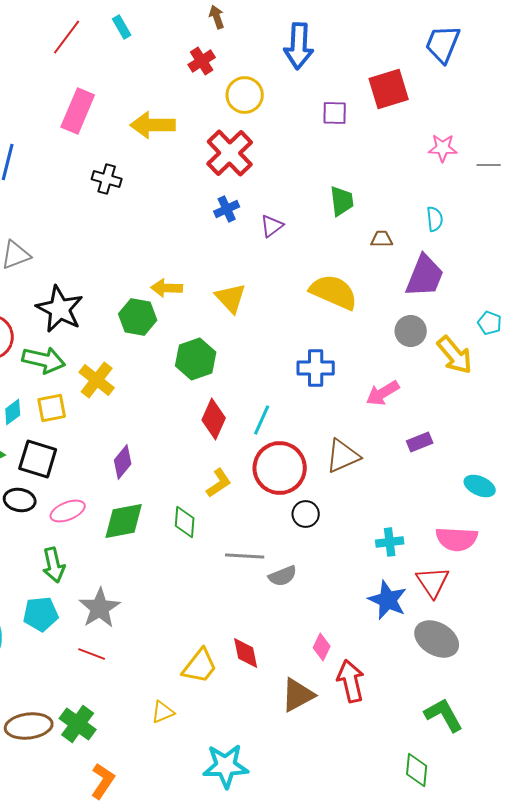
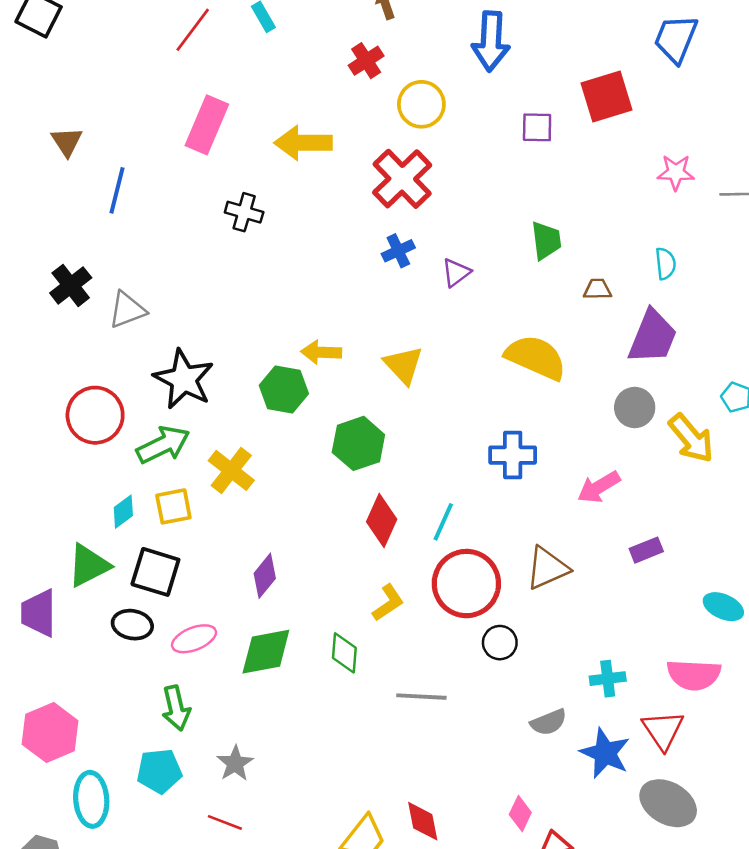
green arrow: (44, 360) -> (163, 445), turned -39
gray semicircle: (283, 576) -> (549, 722), moved
gray star: (100, 608) -> (235, 763), size x0.7

